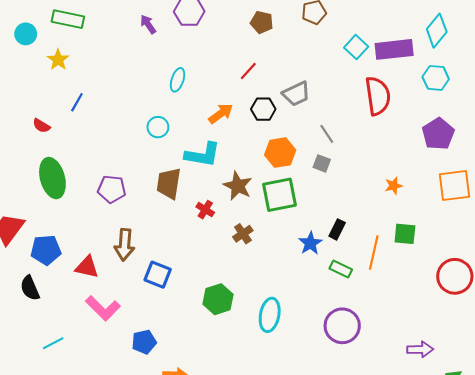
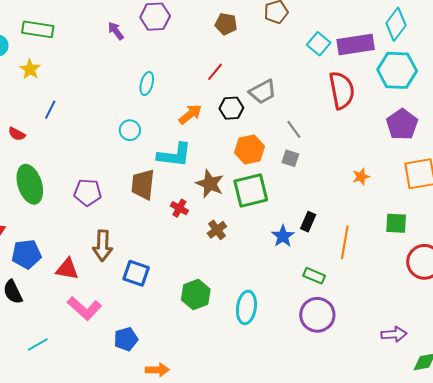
cyan hexagon: (436, 78) -> (397, 70), size x1.5
green square: (405, 234) -> (396, 223), moved
green rectangle: (341, 269) -> (314, 276), moved

